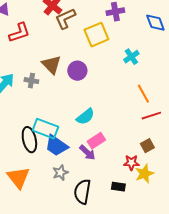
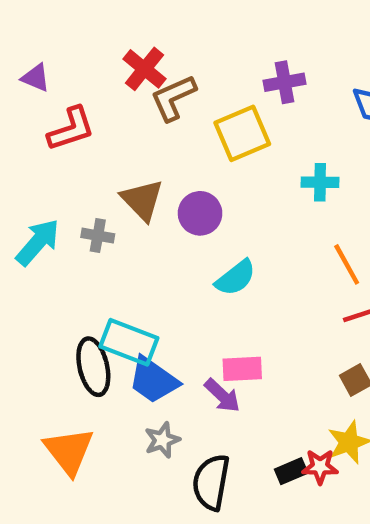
cyan cross: (131, 57) -> (320, 182), turned 35
cyan semicircle: (85, 117) -> (236, 278), moved
pink rectangle: (96, 141) -> (242, 369), turned 30
red star: (131, 163) -> (320, 467), moved
black rectangle: (118, 187) -> (291, 471), turned -32

